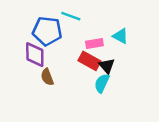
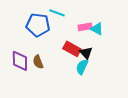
pink rectangle: (94, 43) -> (85, 27), moved
purple diamond: (35, 55) -> (20, 61), moved

